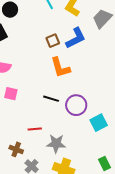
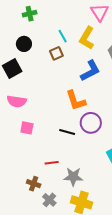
brown square: (53, 41) -> (56, 53), moved
purple circle: (76, 105) -> (91, 123), moved

